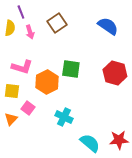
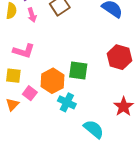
green square: (71, 69) -> (78, 71), moved
orange hexagon: (47, 82) -> (52, 81), moved
red star: (119, 140) -> (124, 107), moved, turned -30

